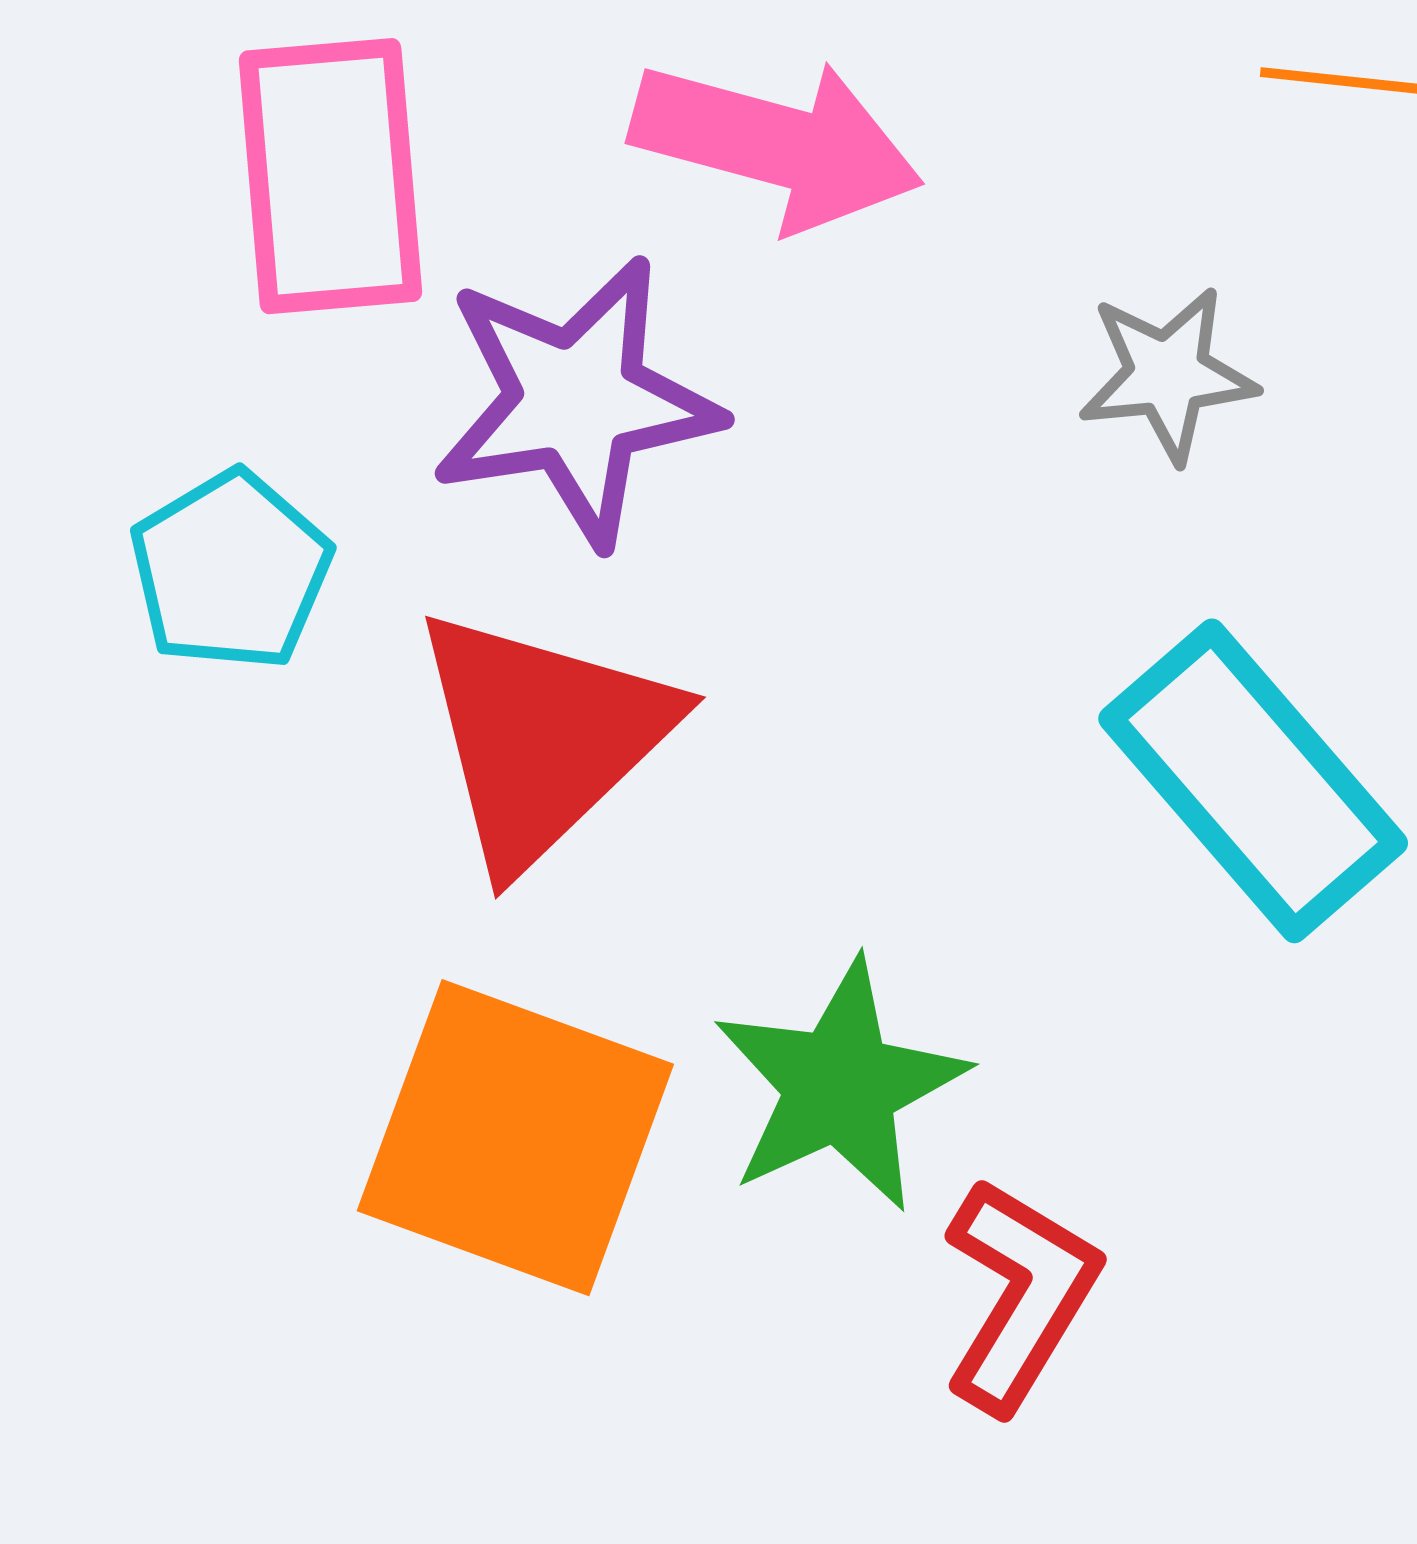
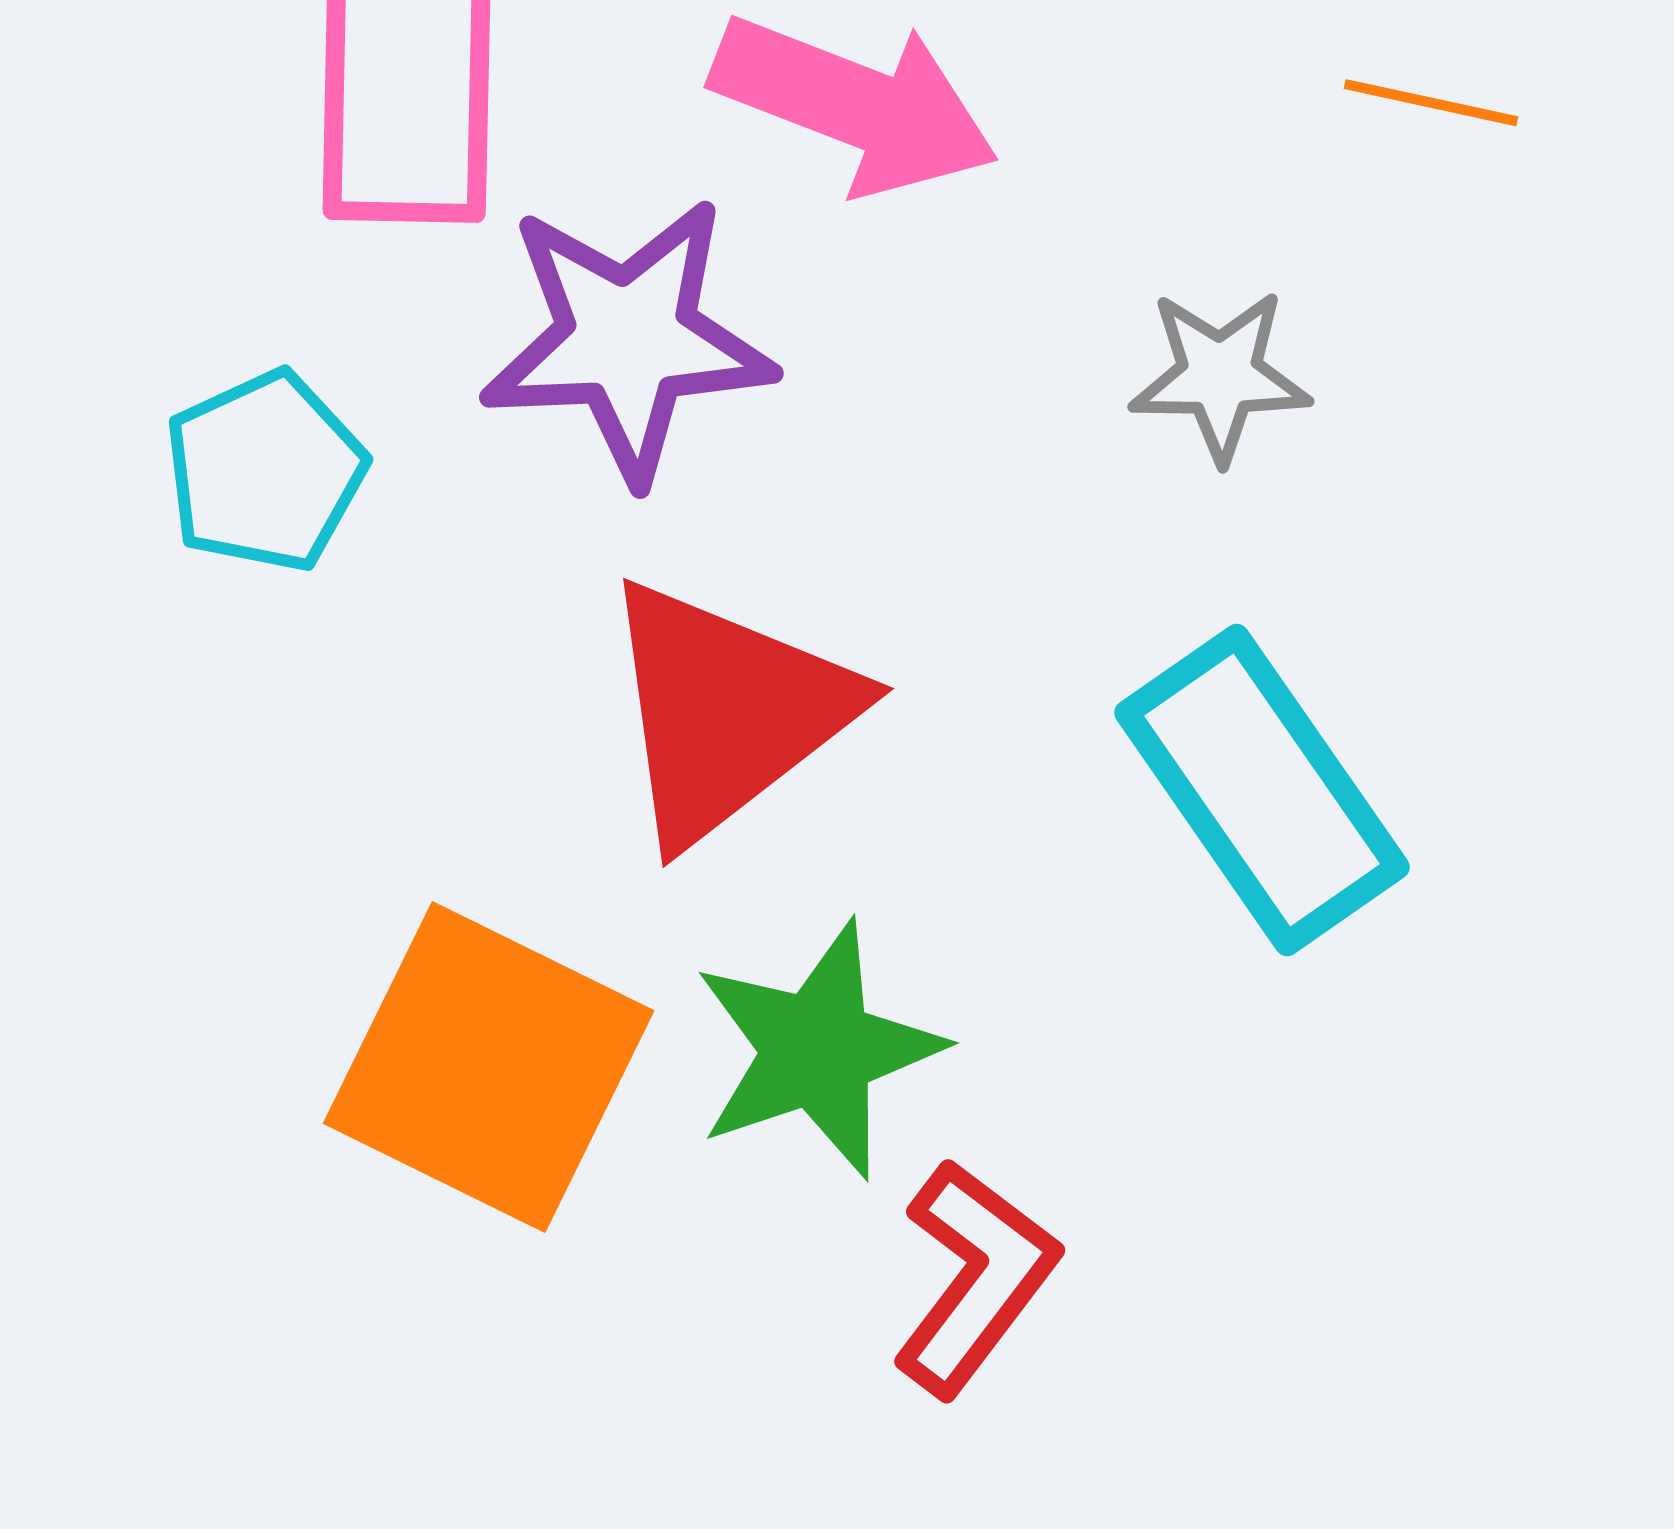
red triangle: (542, 737) -> (727, 711), moved

